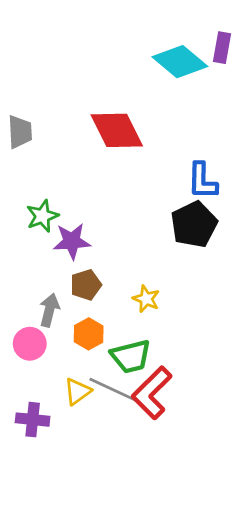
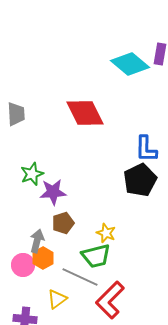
orange hexagon: (89, 334) -> (43, 258), moved
green trapezoid: (131, 356) -> (96, 256), moved
gray line: (114, 390) -> (80, 277), moved

